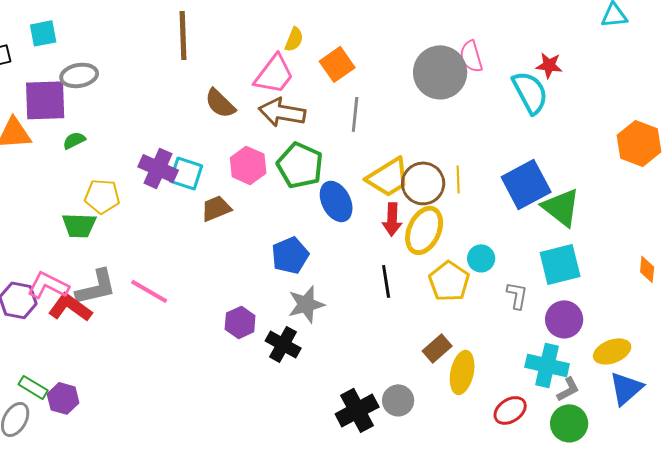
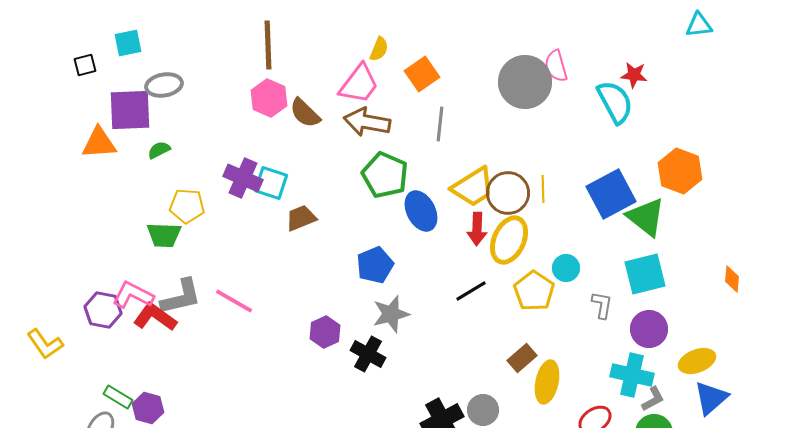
orange hexagon: (639, 143) -> (680, 171), moved
pink hexagon: (248, 165) -> (269, 98), moved
black line: (386, 281) -> (471, 291), turned 68

